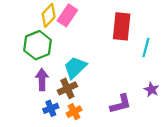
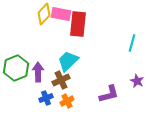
pink rectangle: (67, 15) -> (61, 14), turned 66
red rectangle: (122, 26) -> (78, 24), moved
green hexagon: (38, 45) -> (16, 68), moved

